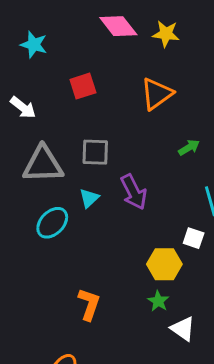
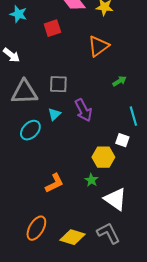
red square: (83, 86) -> (52, 28), moved
green star: (158, 301) -> (91, 180), moved
orange L-shape: (89, 304) -> (54, 183), turned 45
white triangle: (183, 329) -> (115, 199), size x1.4

